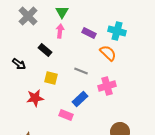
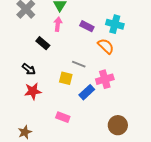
black arrow: (19, 64) -> (29, 69), moved
yellow square: (51, 78) -> (66, 78), moved
blue rectangle: (80, 99) -> (87, 92), moved
pink rectangle: (66, 115) -> (63, 117), moved

